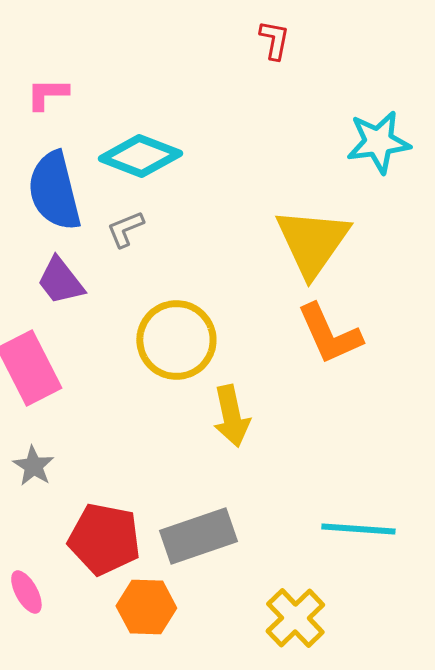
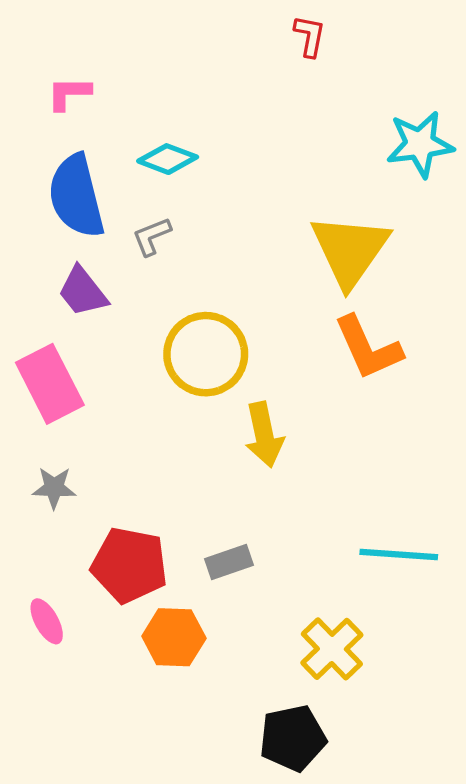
cyan diamond: (140, 156) -> (168, 159), size x0.7
gray star: (33, 466) -> (54, 488), turned -30
gray rectangle: (198, 536) -> (229, 562), size x0.6

